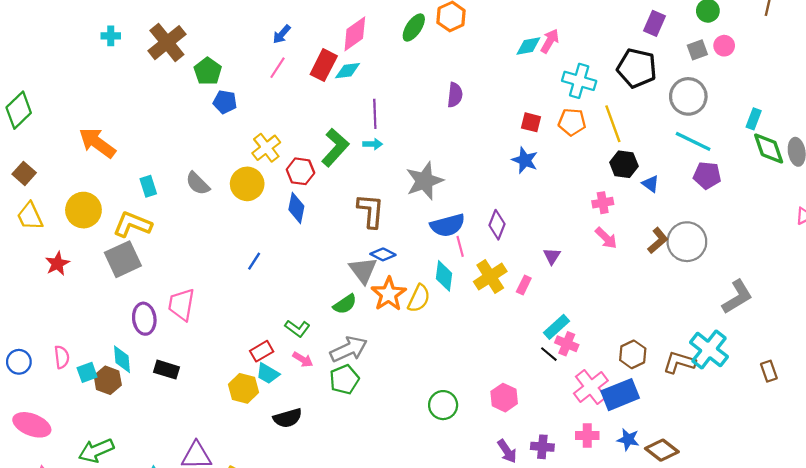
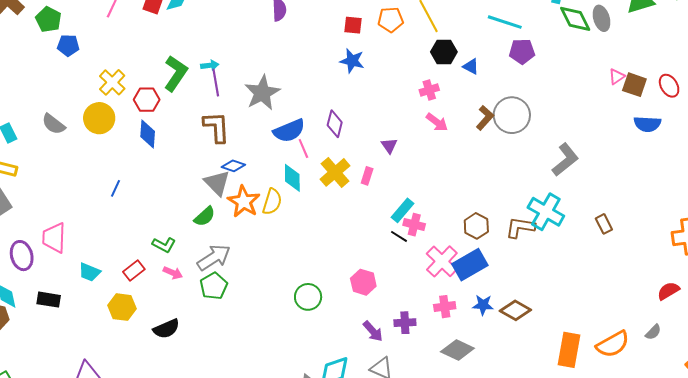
purple line: (375, 114) -> (216, 83), moved
cyan trapezoid: (268, 374) -> (90, 272), moved

